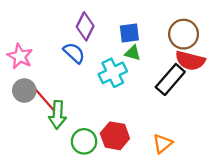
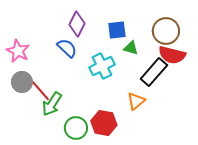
green triangle: (133, 53) -> (131, 48), moved
green arrow: (57, 115) -> (52, 104), turned 30
orange triangle: (163, 144) -> (136, 101), moved

